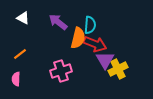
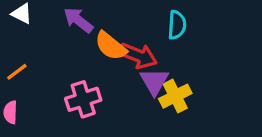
cyan semicircle: (90, 25) -> (177, 25), moved
orange semicircle: (78, 38) -> (111, 46), turned 115

